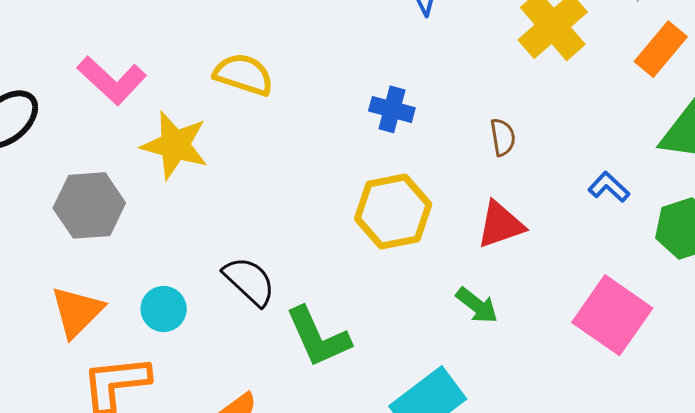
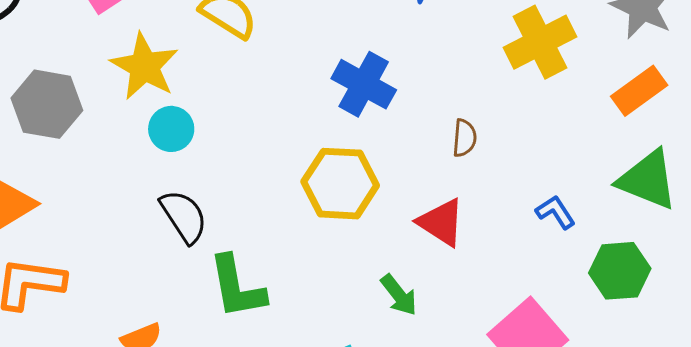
blue cross: (392, 109) -> (364, 84), size x1.4
red triangle: (501, 225) -> (441, 222), turned 38
cyan circle: (164, 309) -> (171, 129), moved

